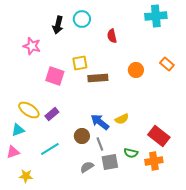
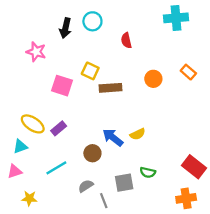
yellow square: (80, 63) -> (90, 71), turned 35
red rectangle: (159, 136) -> (194, 167), moved
gray line: (100, 144) -> (104, 201), moved
orange cross: (154, 161) -> (186, 198), moved
gray semicircle: (87, 167) -> (86, 186), moved

